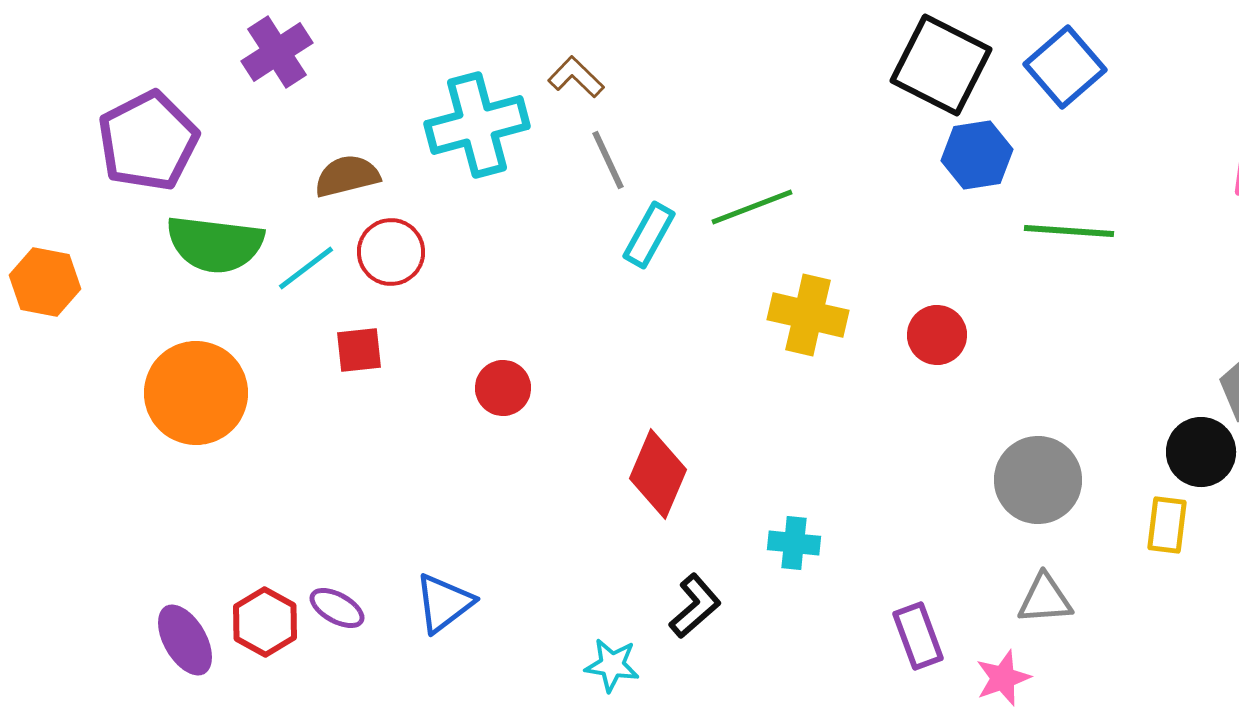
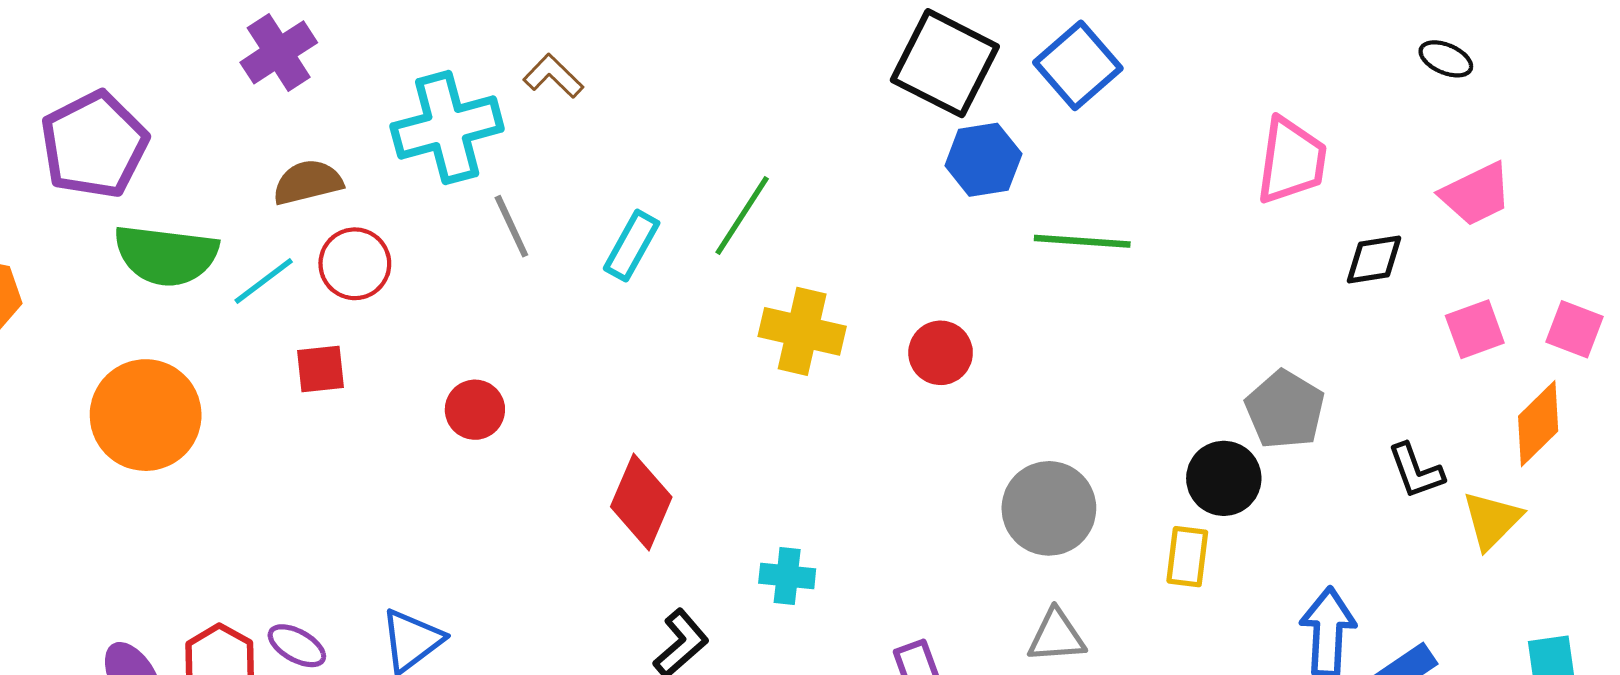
purple cross: (277, 52) -> (279, 52), moved
gray line: (608, 160) -> (511, 226), moved
green line: (752, 207) -> (742, 216), turned -36

